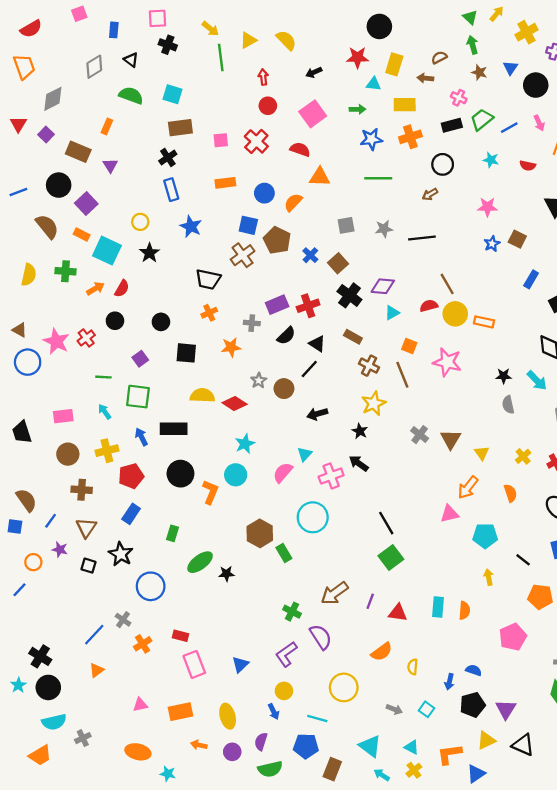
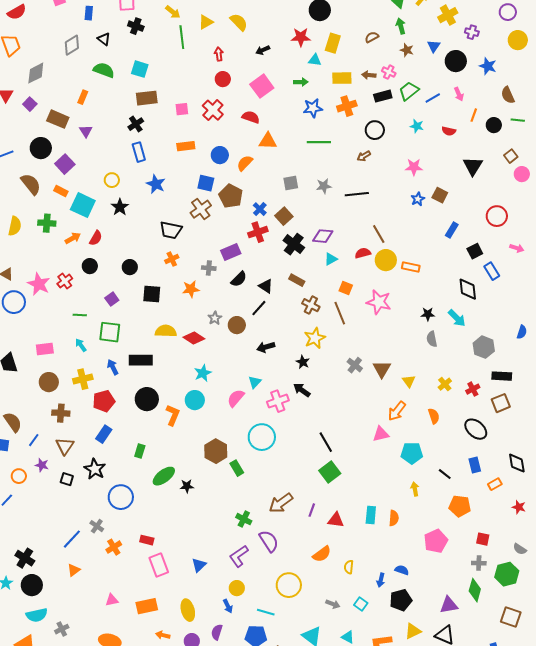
brown arrow: (425, 78) -> (369, 75), moved
red cross: (308, 306) -> (258, 232), moved
purple triangle: (506, 709) -> (449, 605), moved, turned 48

